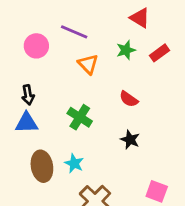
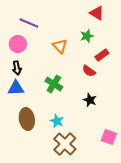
purple line: (74, 32) -> (29, 23), moved
pink circle: (36, 46) -> (18, 44), moved
red rectangle: (159, 53) -> (102, 55), moved
cyan star: (74, 163) -> (57, 121), moved

